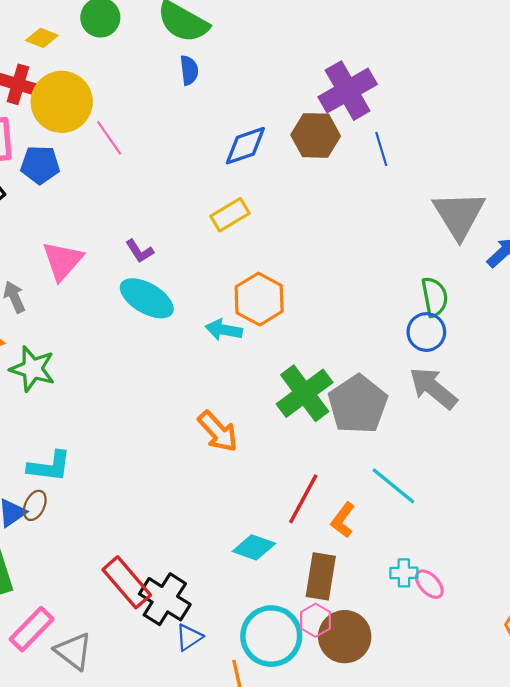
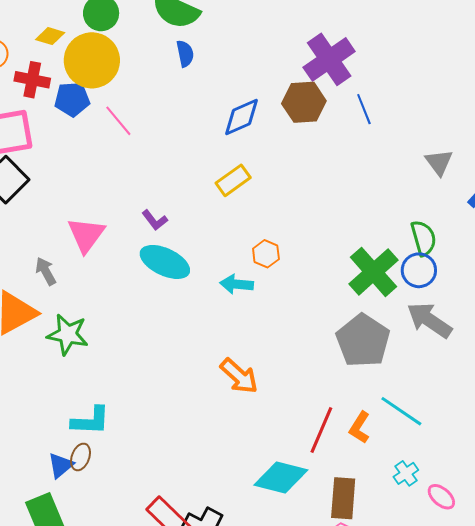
yellow circle: (62, 102) -> (92, 60), moved
blue pentagon: (40, 165) -> (72, 99), moved
gray triangle: (459, 215) -> (439, 162), size x0.6
orange hexagon: (259, 299) -> (266, 254), size x0.6
green cross: (305, 393) -> (374, 272), moved
orange L-shape: (343, 520) -> (360, 428), moved
cyan diamond: (254, 547) -> (281, 478), size x1.4
cyan cross: (404, 573) -> (406, 473), moved, turned -30

